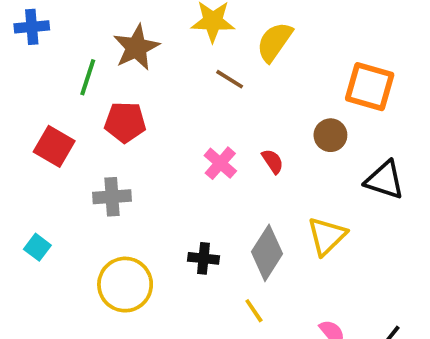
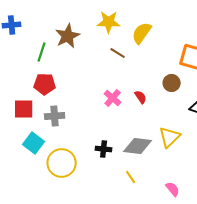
red pentagon: (125, 122) -> (45, 84), moved
red square: (54, 146) -> (24, 109), moved, turned -30
cyan square: (37, 247) -> (34, 143), moved, size x1.5
gray diamond: (267, 253) -> (138, 146), turned 64

